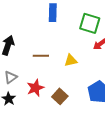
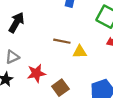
brown line: (41, 56) -> (62, 41), moved

